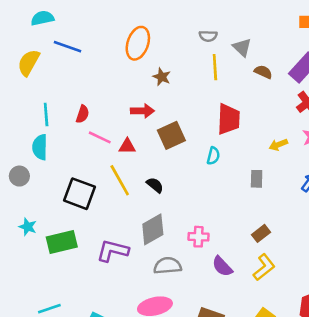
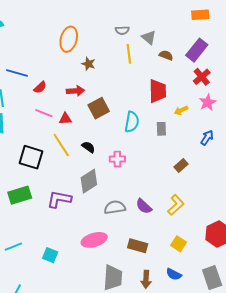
blue line: (68, 47) -> (17, 73), moved
red semicircle: (83, 114) -> (40, 87), moved, turned 32
red trapezoid: (229, 119) -> (158, 91), moved
cyan semicircle: (213, 156) -> (132, 122), size x1.5
gray rectangle: (257, 179) -> (161, 129), moved
brown rectangle: (261, 233) -> (181, 165), moved
pink cross: (199, 237) -> (117, 159), moved
gray semicircle: (168, 266) -> (115, 207), moved

